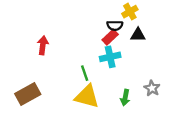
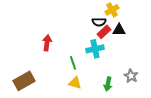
red rectangle: (110, 37) -> (104, 32), moved
red arrow: (43, 45) -> (47, 43), moved
yellow triangle: (87, 96) -> (75, 83), size x0.6

